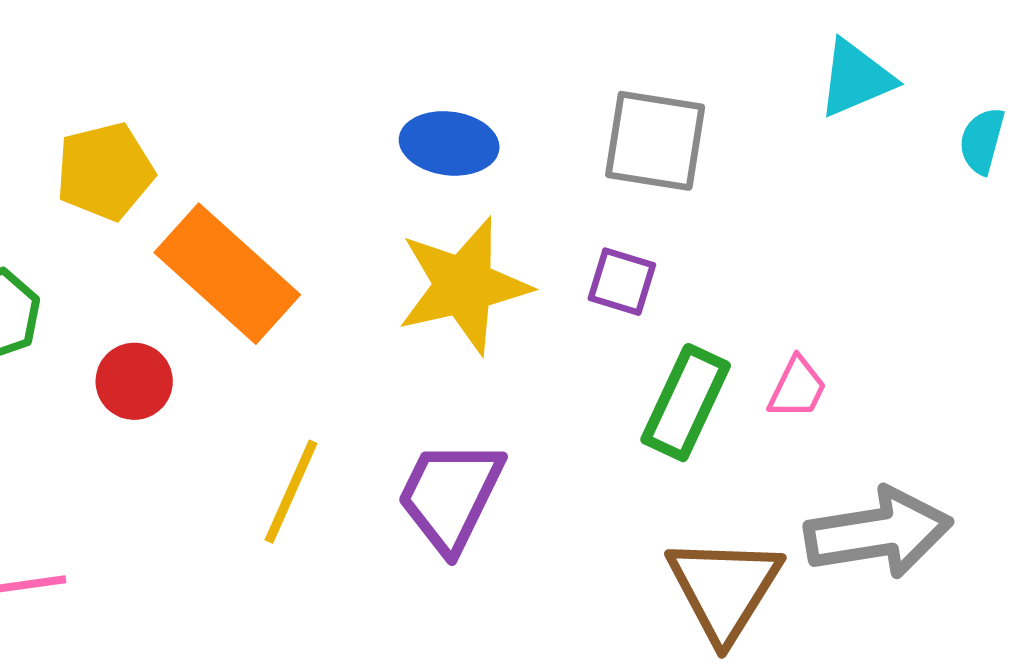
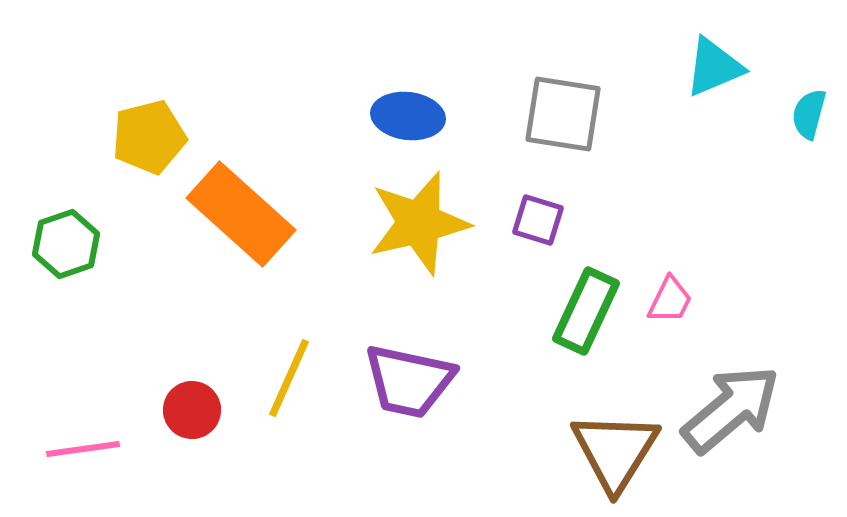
red circle: (134, 381) -> (192, 410), moved
purple trapezoid: (450, 496) -> (409, 381), turned -104
gray arrow: (878, 533) -> (731, 409), turned -31

